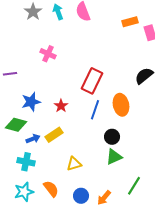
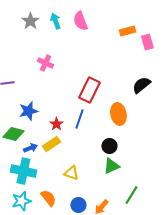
red star: (61, 106) -> (56, 124), moved
blue line: (95, 110) -> (79, 119), moved
cyan cross: (26, 162) -> (23, 171), size x1.4
yellow triangle: (74, 164) -> (71, 173), turned 35

